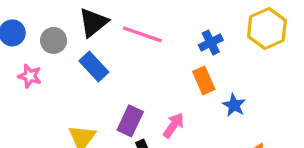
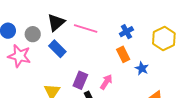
yellow hexagon: (267, 28) -> (164, 38), moved
pink star: (30, 76) -> (19, 56), size x1.6

